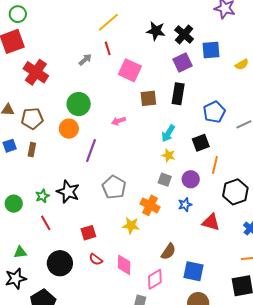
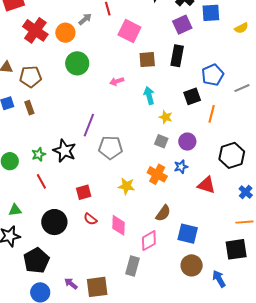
orange circle: (69, 129) -> (65, 33), moved
cyan arrow: (168, 133) -> (149, 95), moved, turned 132
black square: (201, 143) -> (192, 96), moved
brown rectangle: (32, 150) -> (29, 108), turned -32
purple line: (91, 150) -> (89, 125), moved
orange line: (215, 165) -> (212, 114), moved
gray pentagon: (114, 187) -> (110, 148), turned -30
orange cross: (150, 205) -> (157, 174), moved

